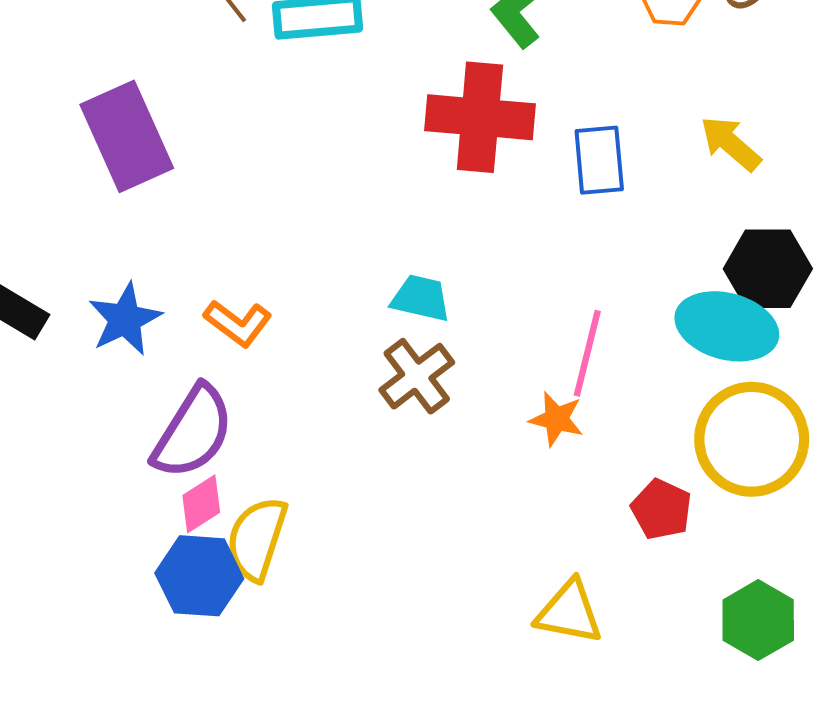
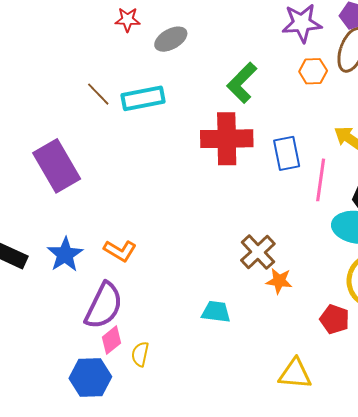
cyan trapezoid: (421, 298) -> (216, 312), moved
pink line: (587, 353) -> (321, 180), moved
brown cross: (417, 376) -> (258, 252), moved
yellow semicircle: (257, 539) -> (140, 354), size x0.6
blue hexagon: (199, 576) -> (90, 378), moved

